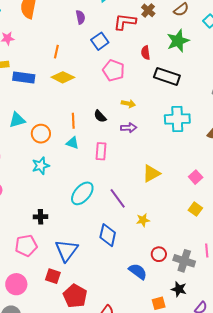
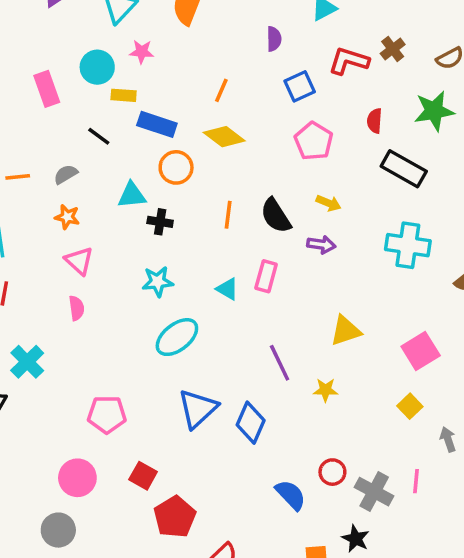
black semicircle: (100, 116) -> (276, 216), size x1.5
orange circle: (41, 134) -> (176, 167), moved
cyan triangle: (72, 143) -> (227, 289), moved
pink square: (196, 177) -> (421, 351), size x1.5
cyan ellipse: (82, 193) -> (177, 337), moved
black cross: (41, 217) -> (160, 222), moved
yellow star: (143, 220) -> (325, 390), moved
blue triangle: (66, 250) -> (198, 409), moved

